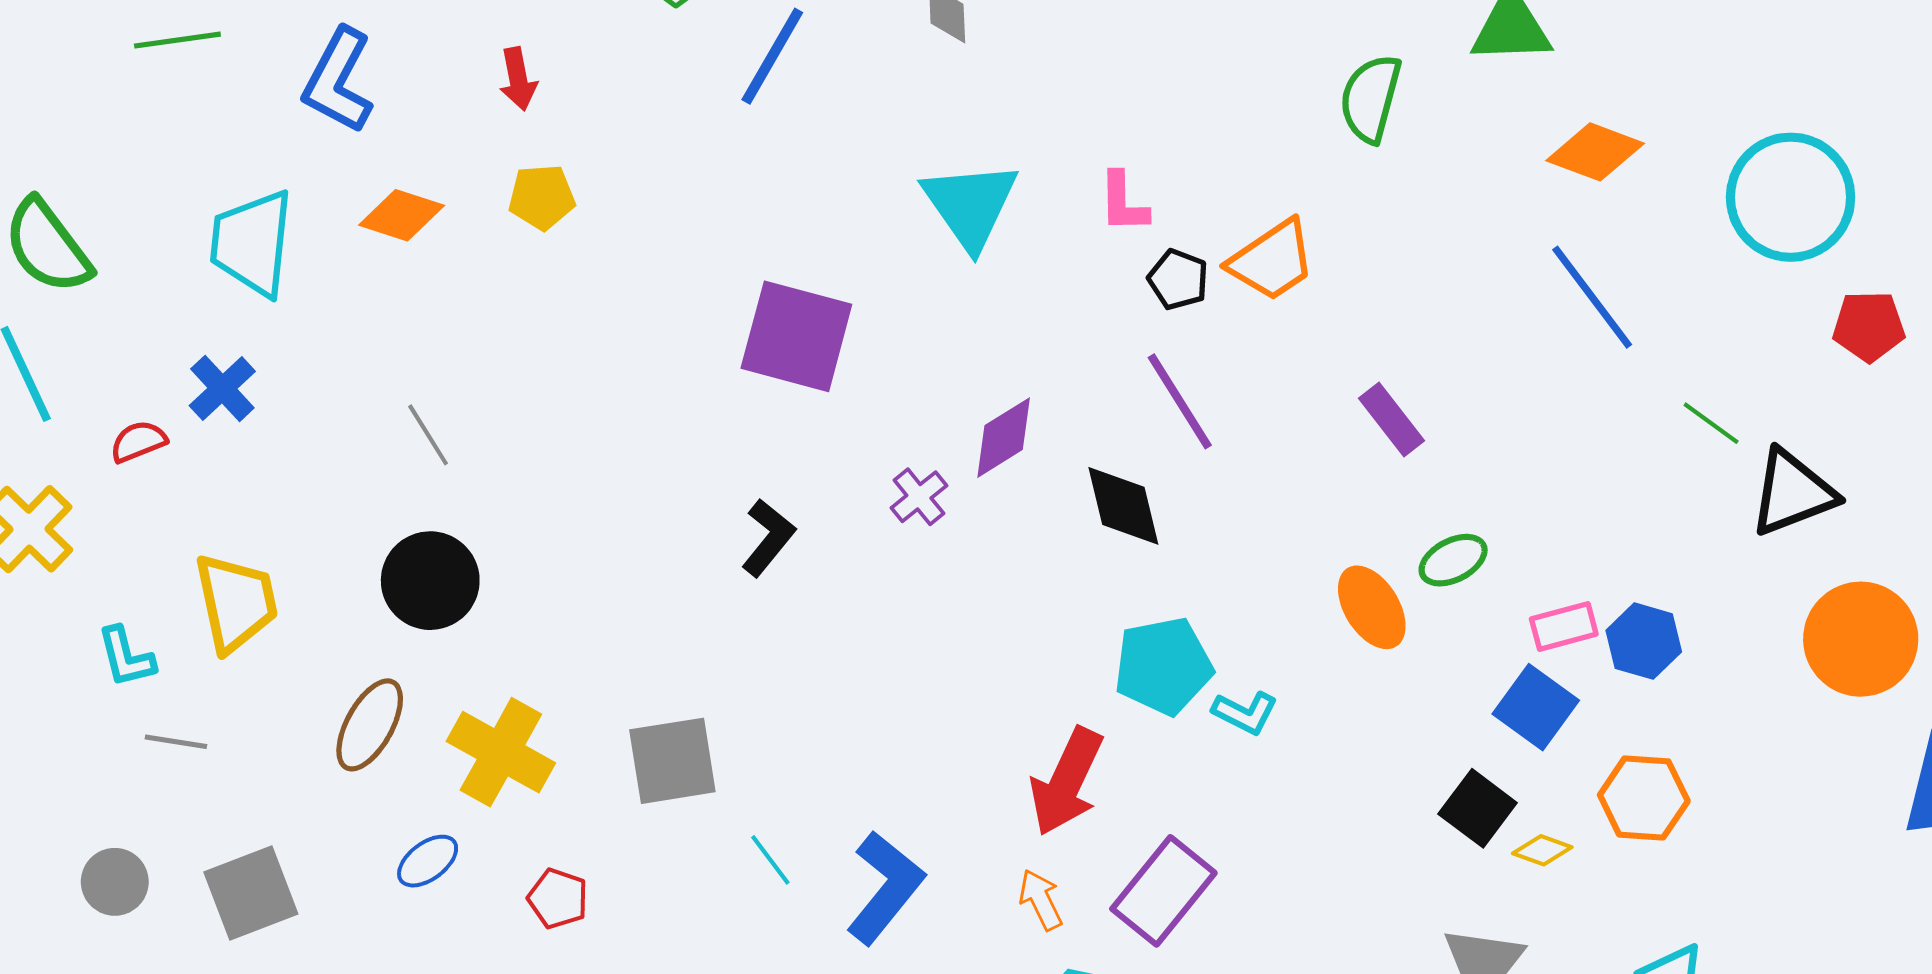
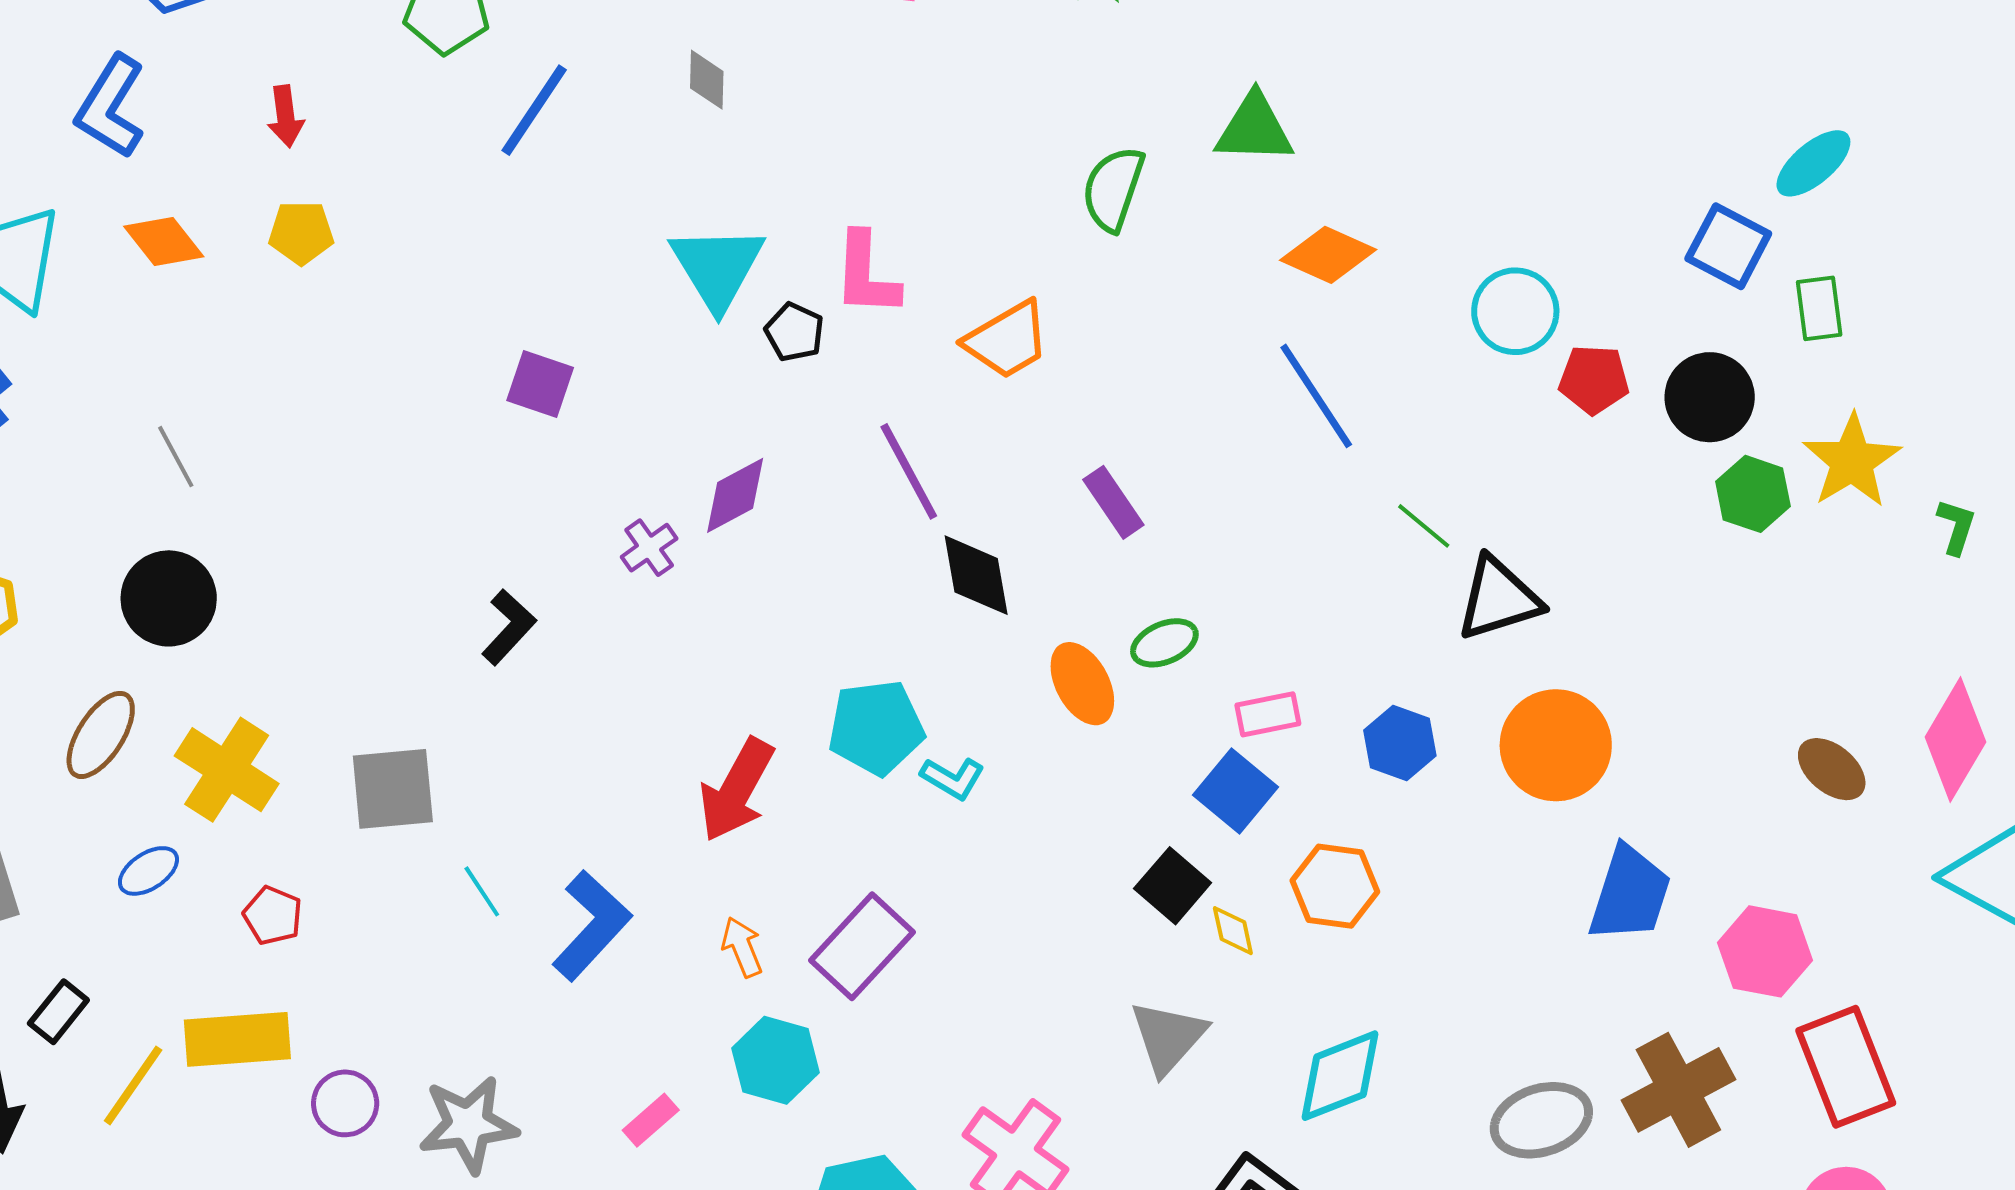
cyan circle: (1791, 197) -> (1515, 311), size x0.7
pink L-shape: (1123, 202) -> (866, 274), size x1.4
orange diamond: (402, 215) -> (164, 242), turned 30
black pentagon: (1178, 279) -> (794, 332), moved
red pentagon: (1869, 326) -> (1594, 379), moved
purple square: (796, 336) -> (540, 384), size x0.6
black diamond: (1123, 506) -> (976, 575), moved
black L-shape: (768, 538) -> (509, 627), moved
blue hexagon: (1644, 641) -> (1400, 743), moved
red arrow: (1067, 782) -> (737, 790), moved
yellow diamond: (1542, 850) -> (1233, 931), turned 54

